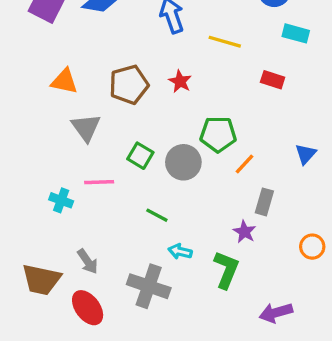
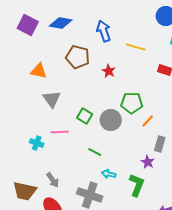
brown pentagon: (129, 85) -> (78, 57), moved, turned 30

